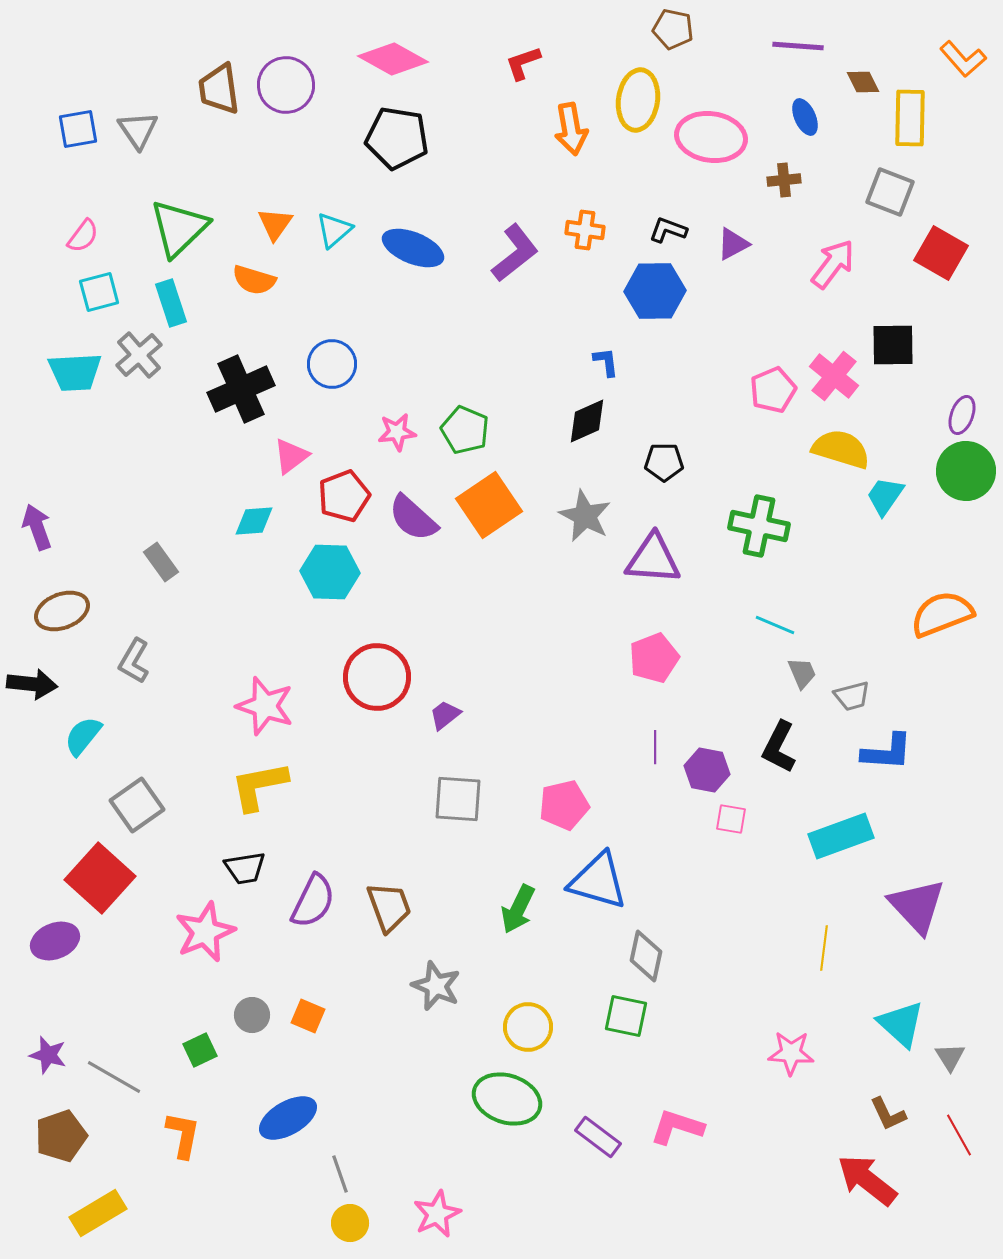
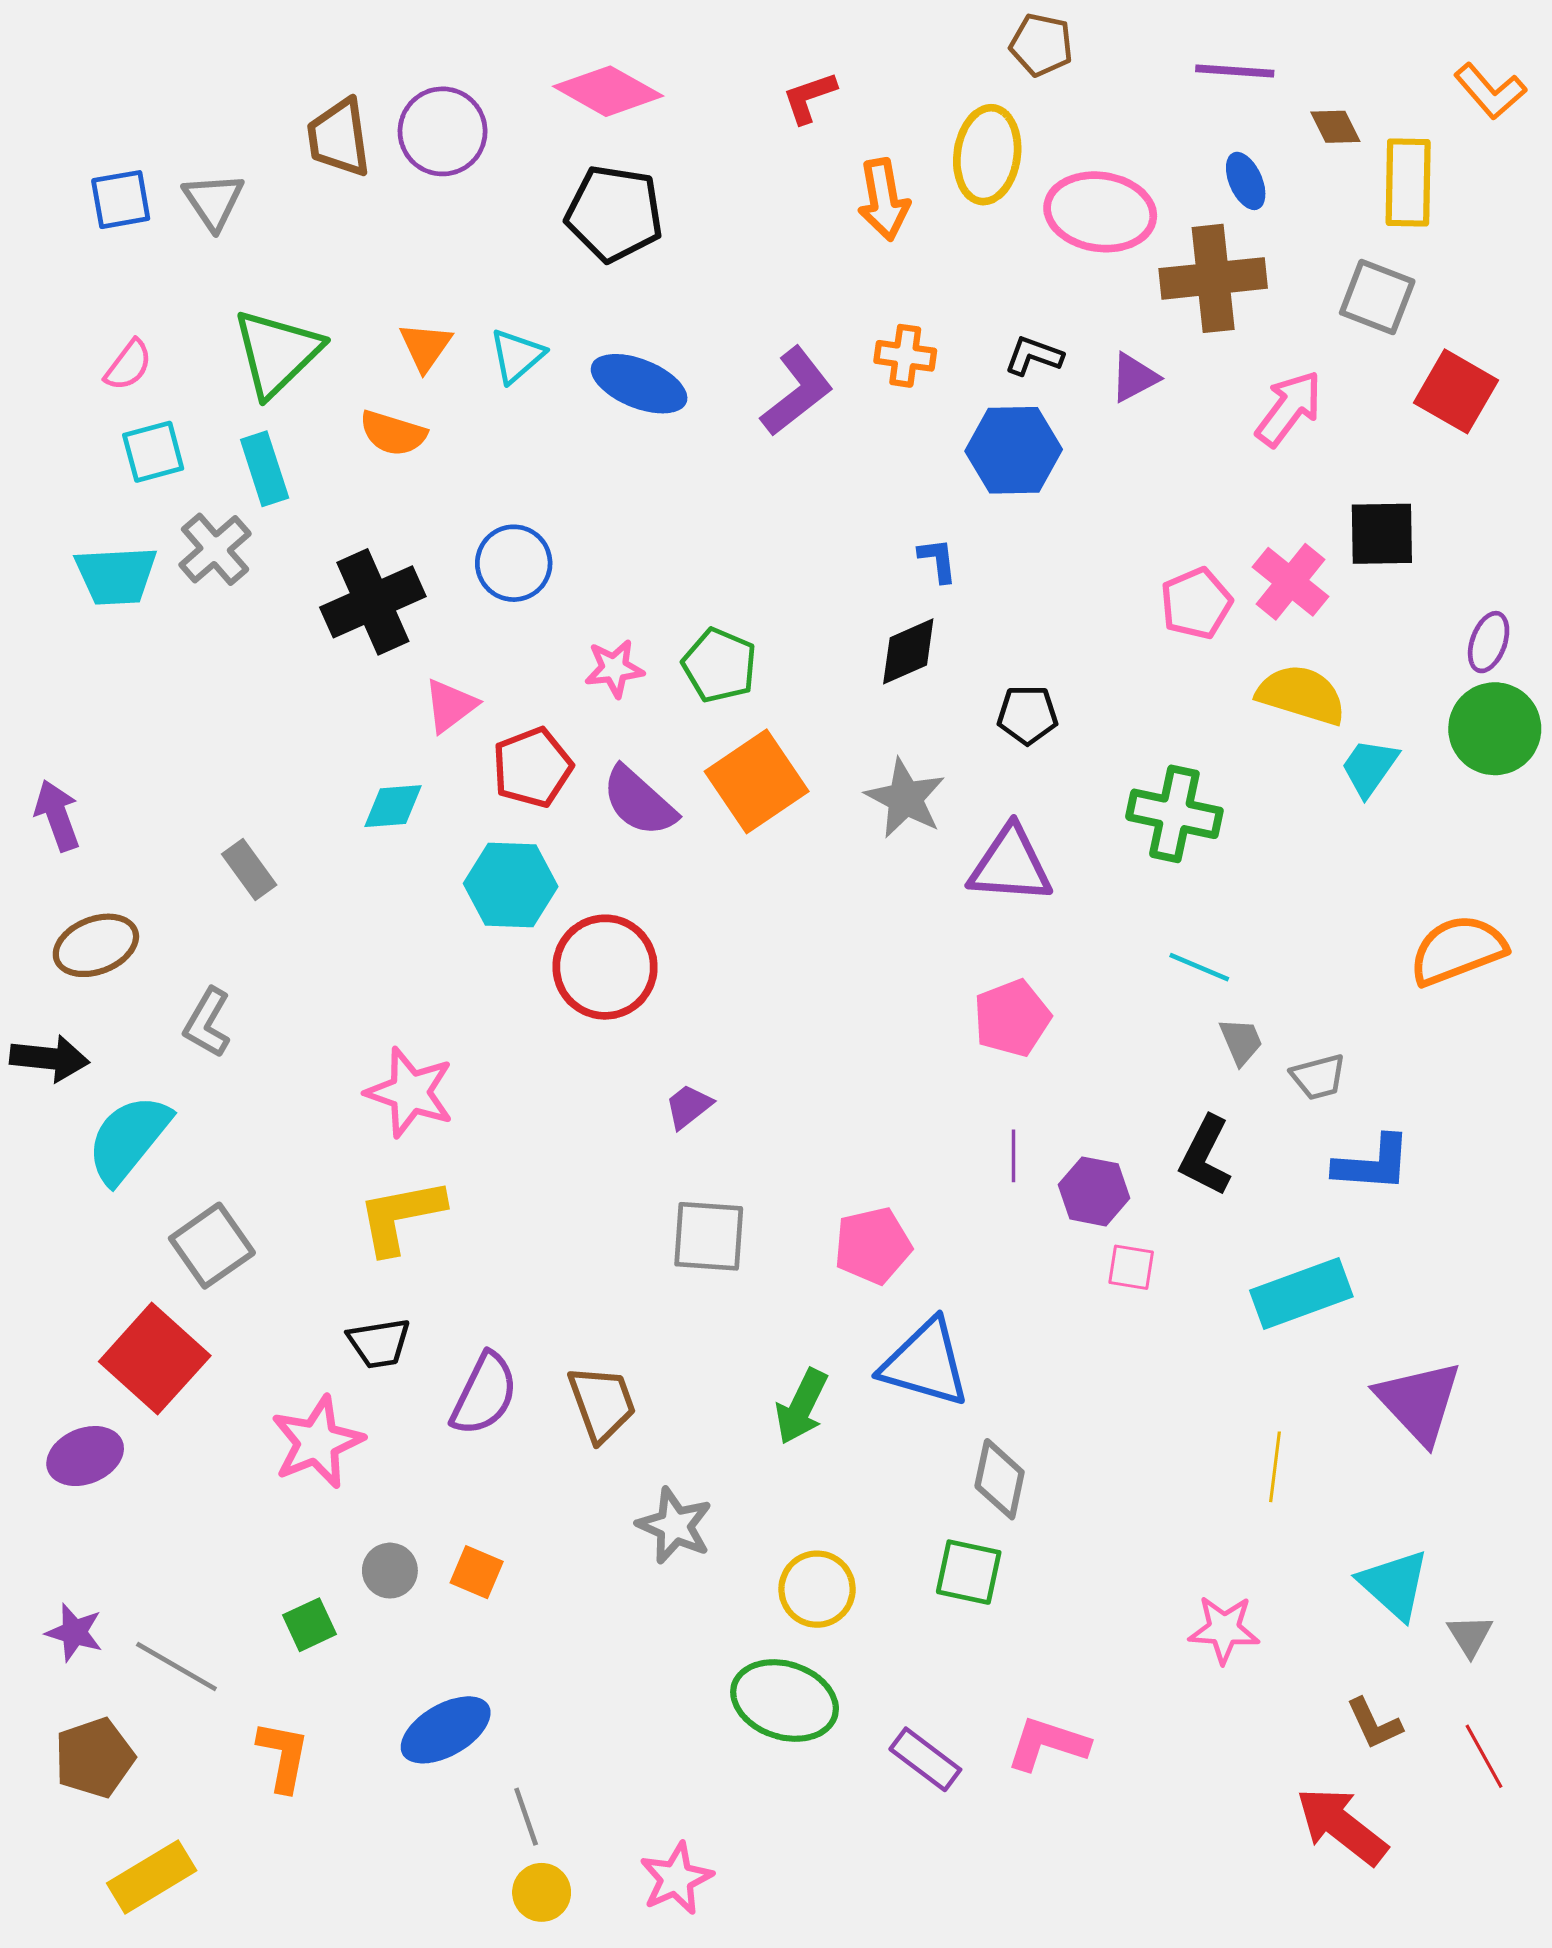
brown cross: (784, 180) -> (1213, 278), size x2.0
red circle: (377, 677) -> (605, 967), moved
cyan semicircle: (83, 736) -> (128, 1139), size x1.5

